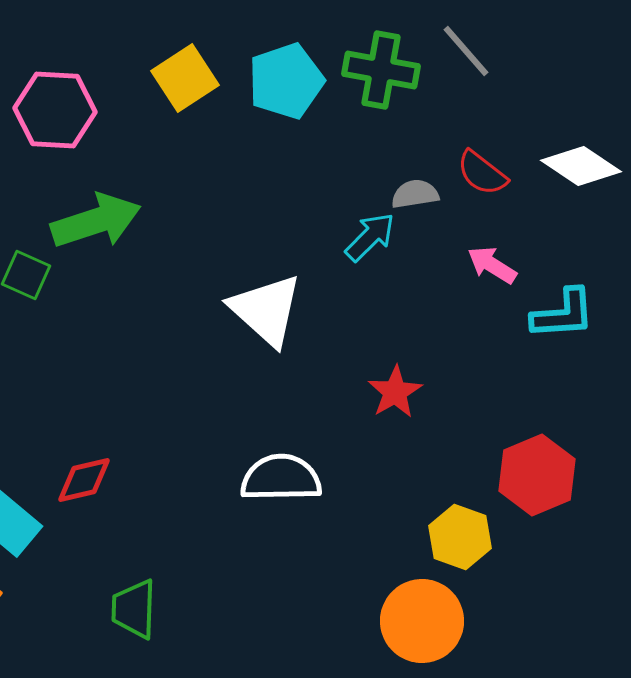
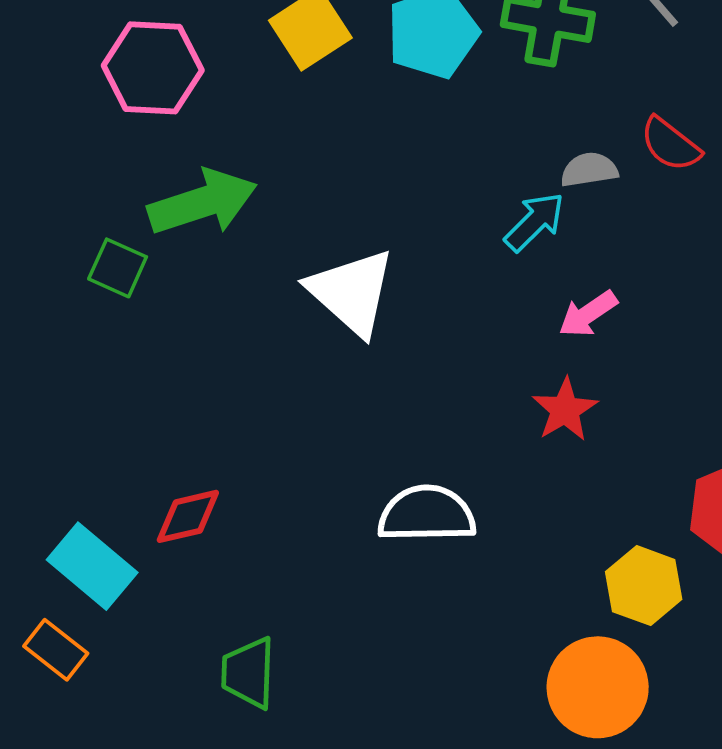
pink arrow: (492, 265) -> (588, 314), moved, turned -66
white triangle: (266, 310) -> (352, 292), moved

